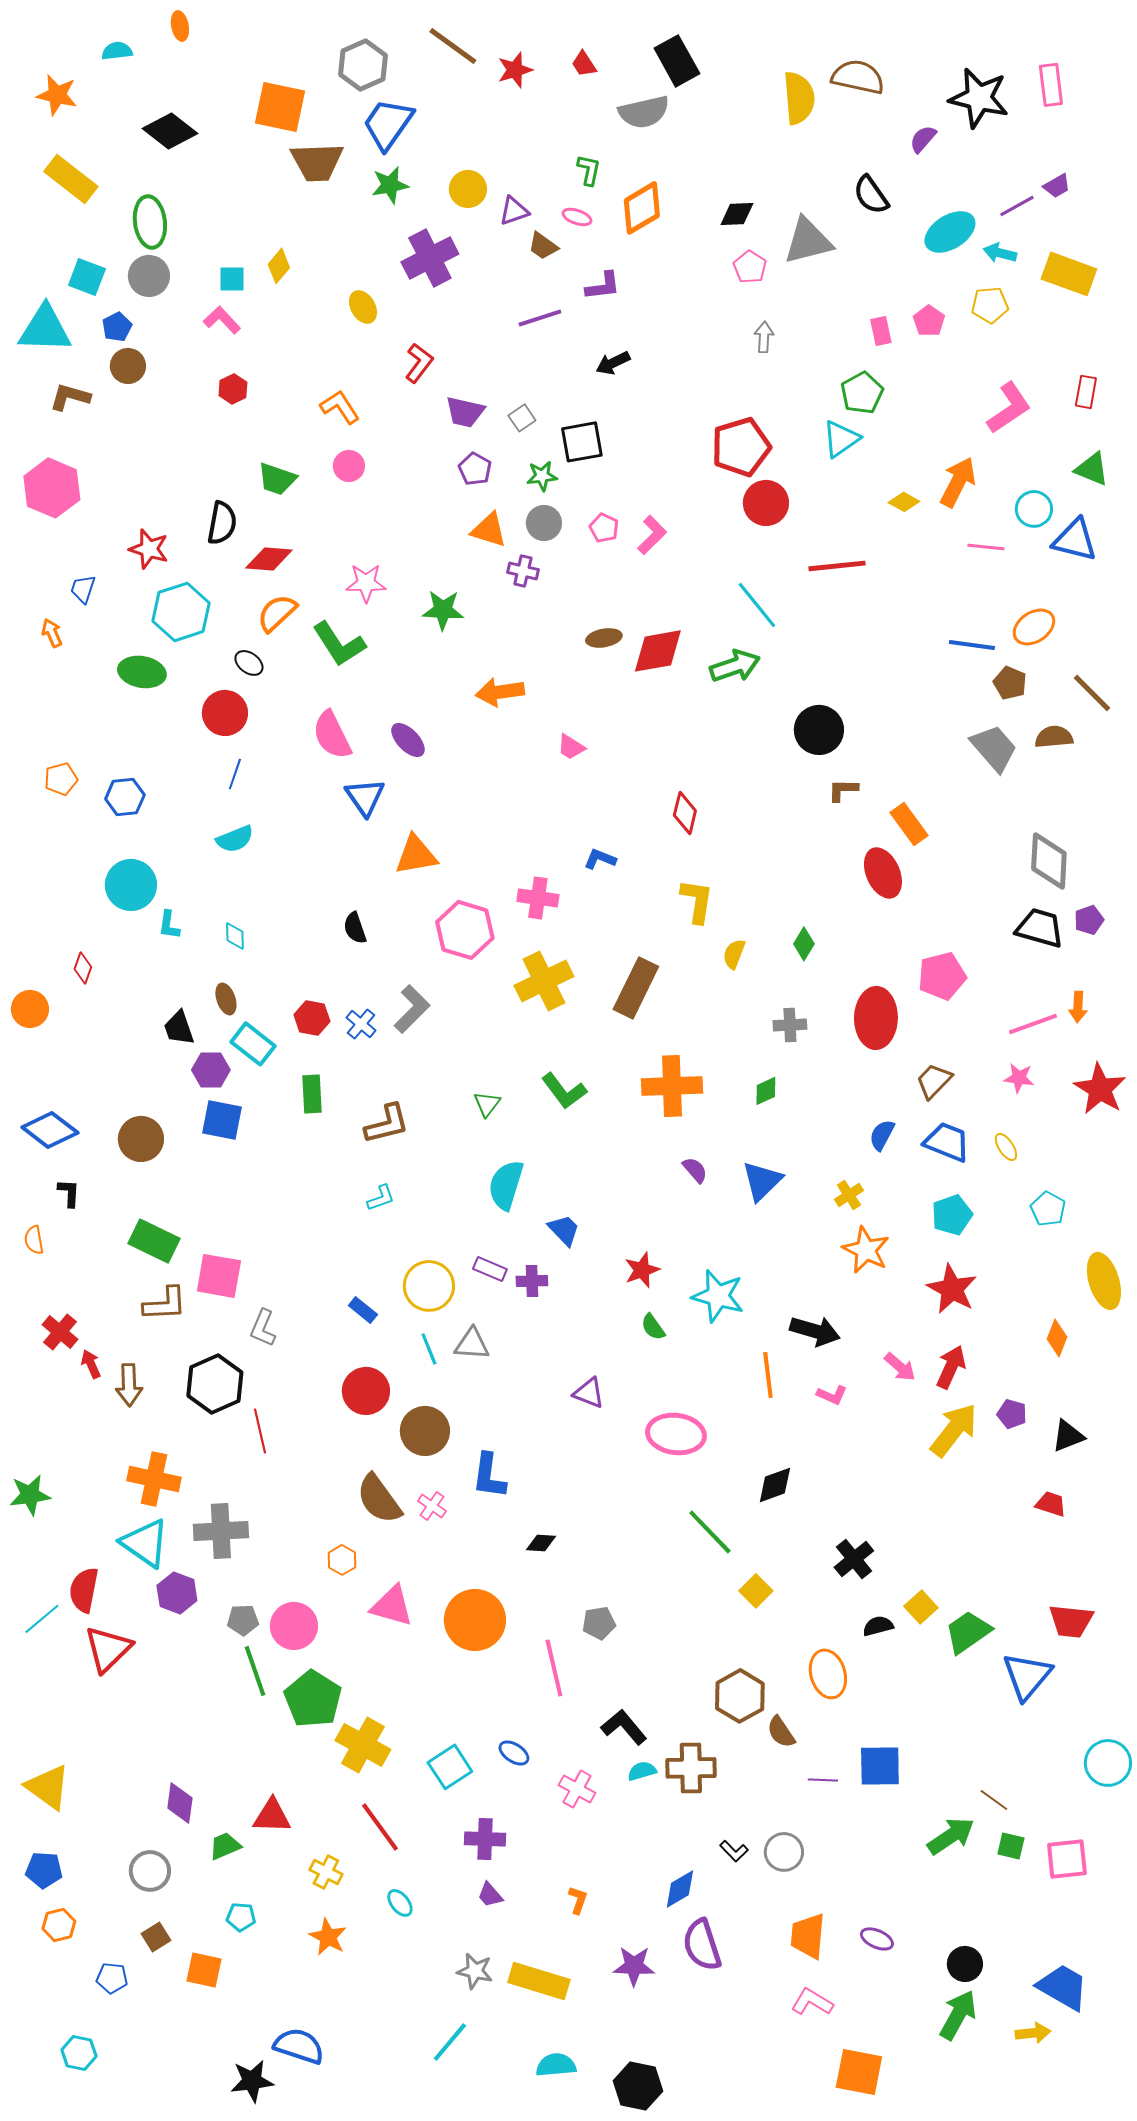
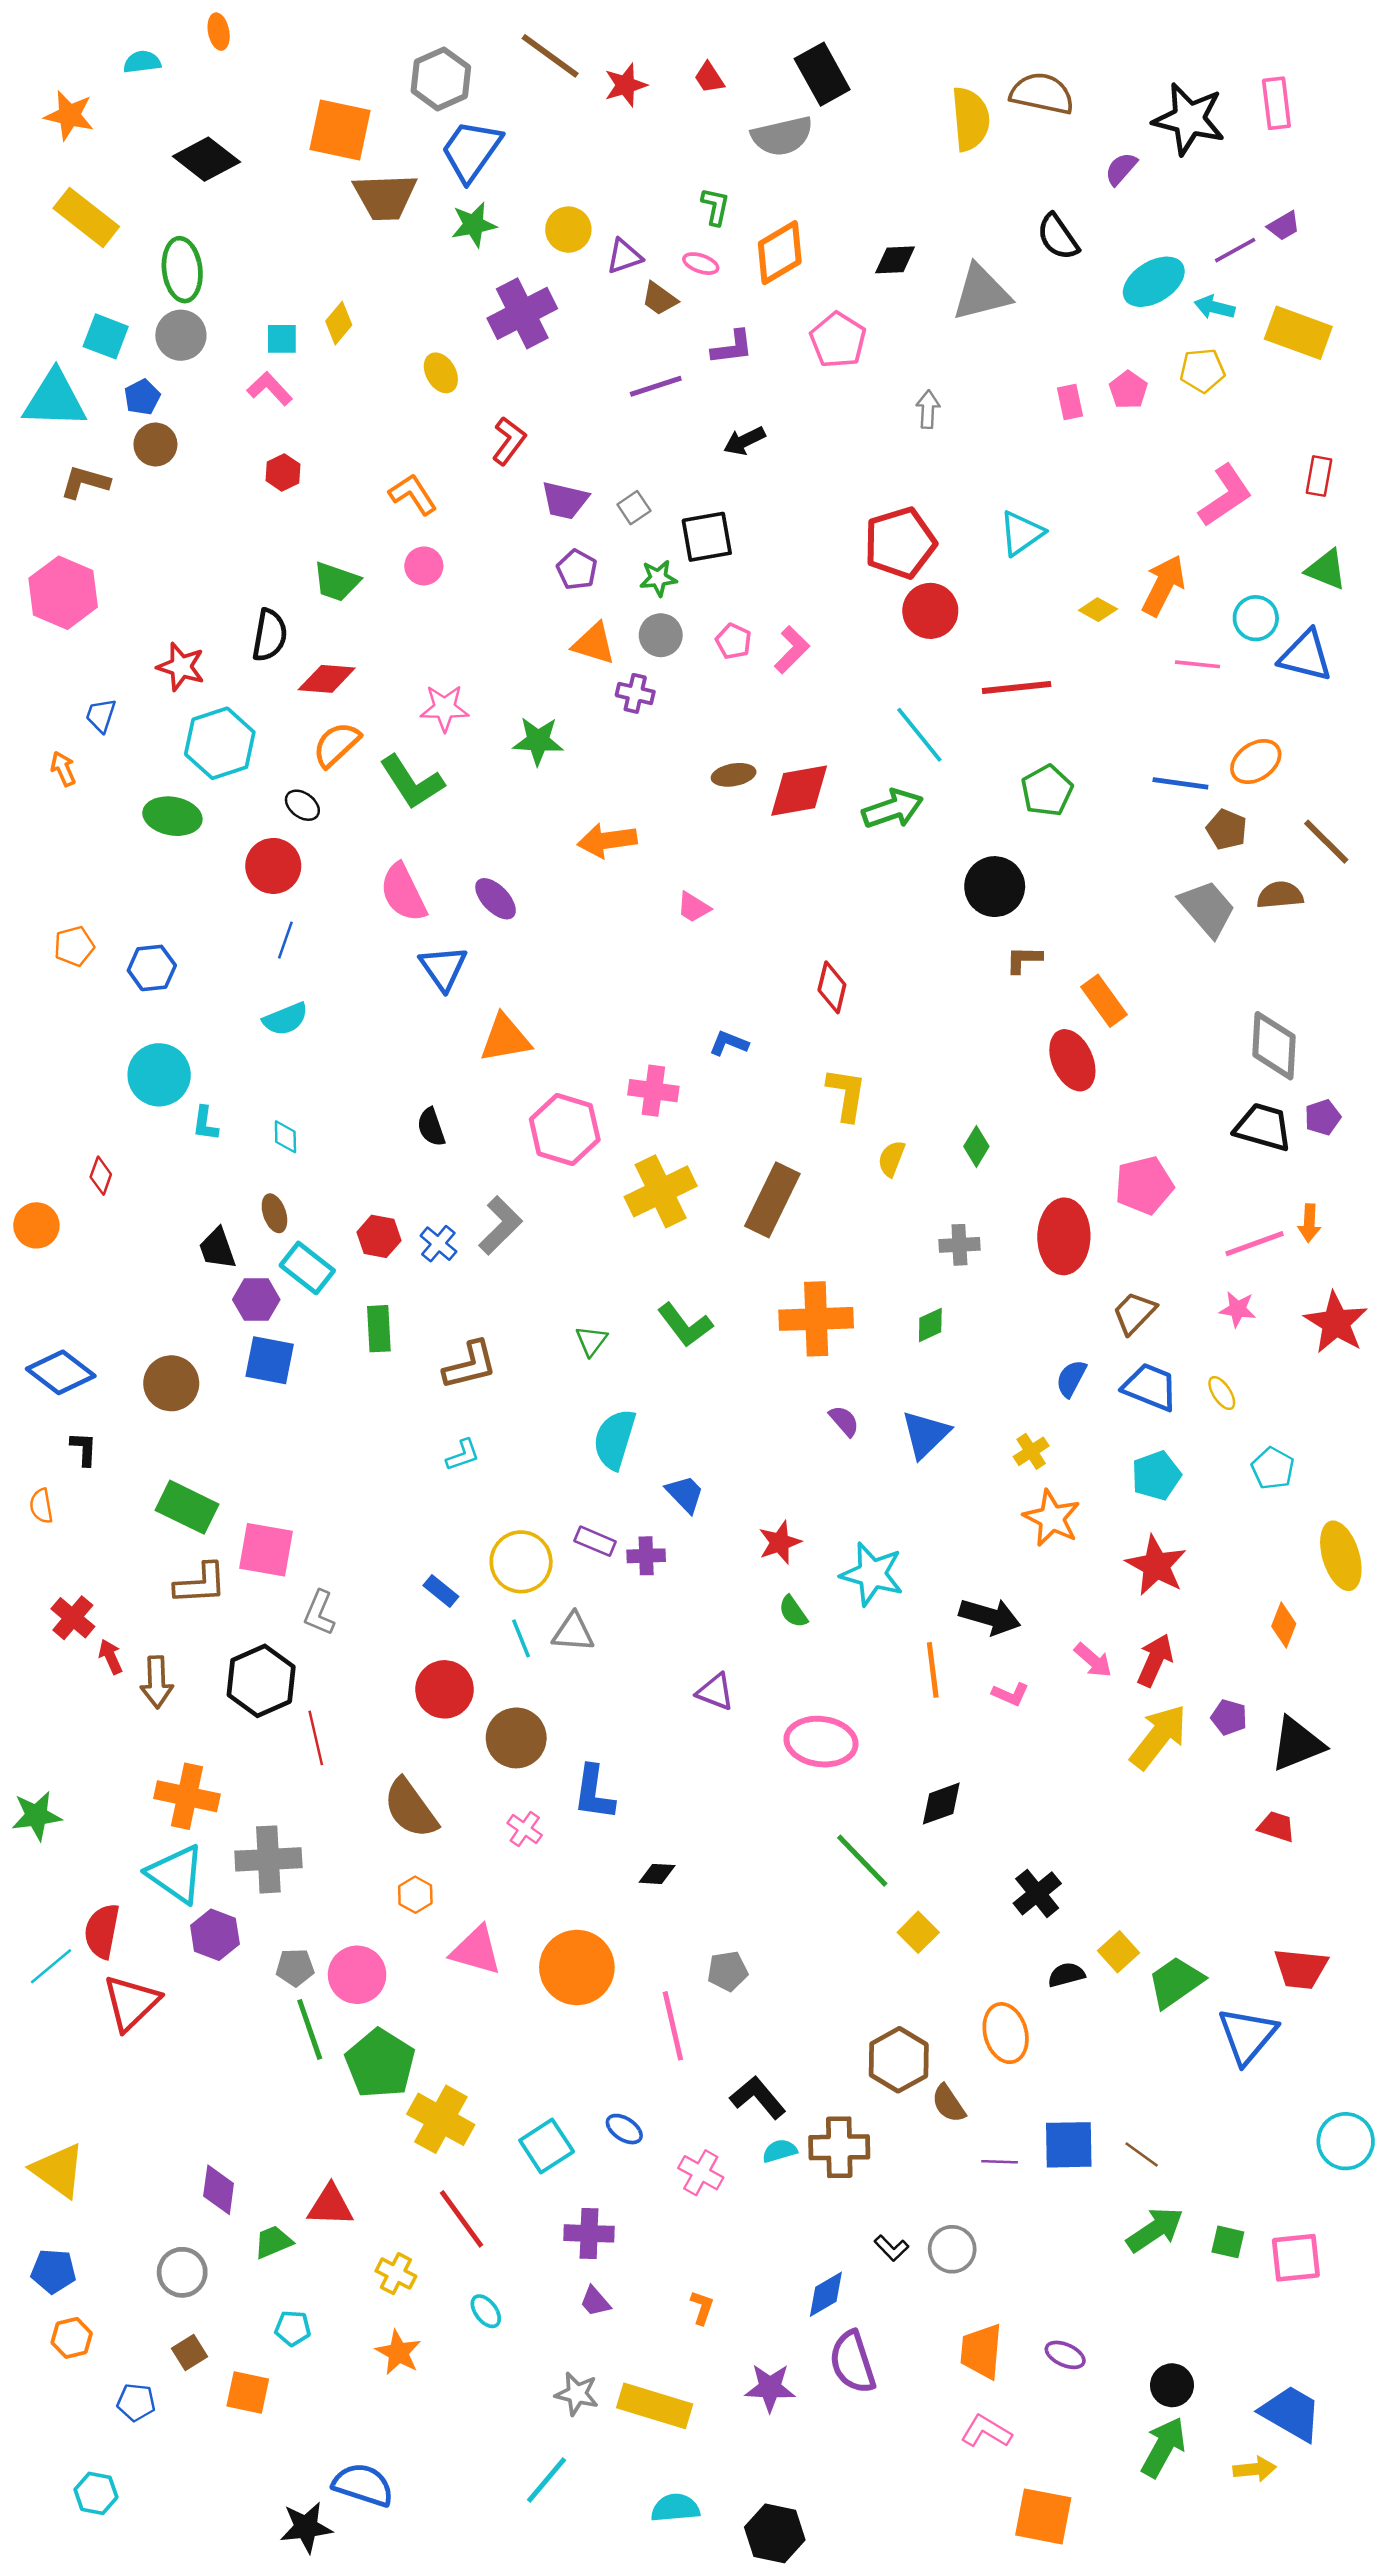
pink pentagon: (750, 267) -> (838, 340), moved, size x1.4
green pentagon: (862, 393) -> (1047, 791), moved
black triangle: (1068, 1436) -> (1297, 1744), size x1.4
brown semicircle: (379, 1499) -> (410, 1808), moved
brown line: (994, 1800) -> (1142, 2155), moved

